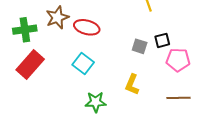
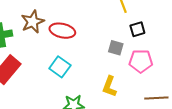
black square: (162, 40) -> (137, 29), moved
pink pentagon: (178, 60) -> (141, 61), moved

